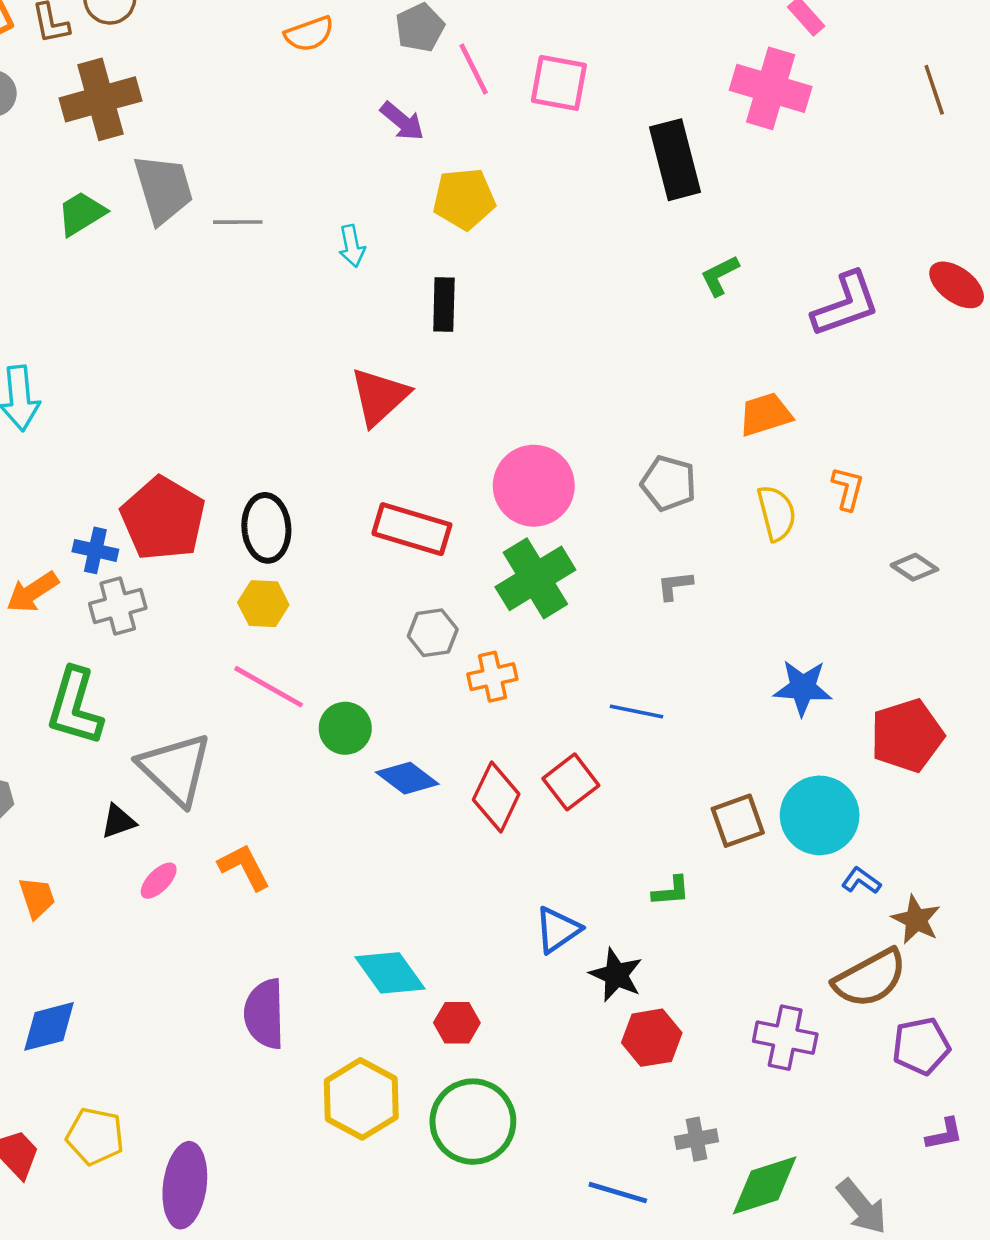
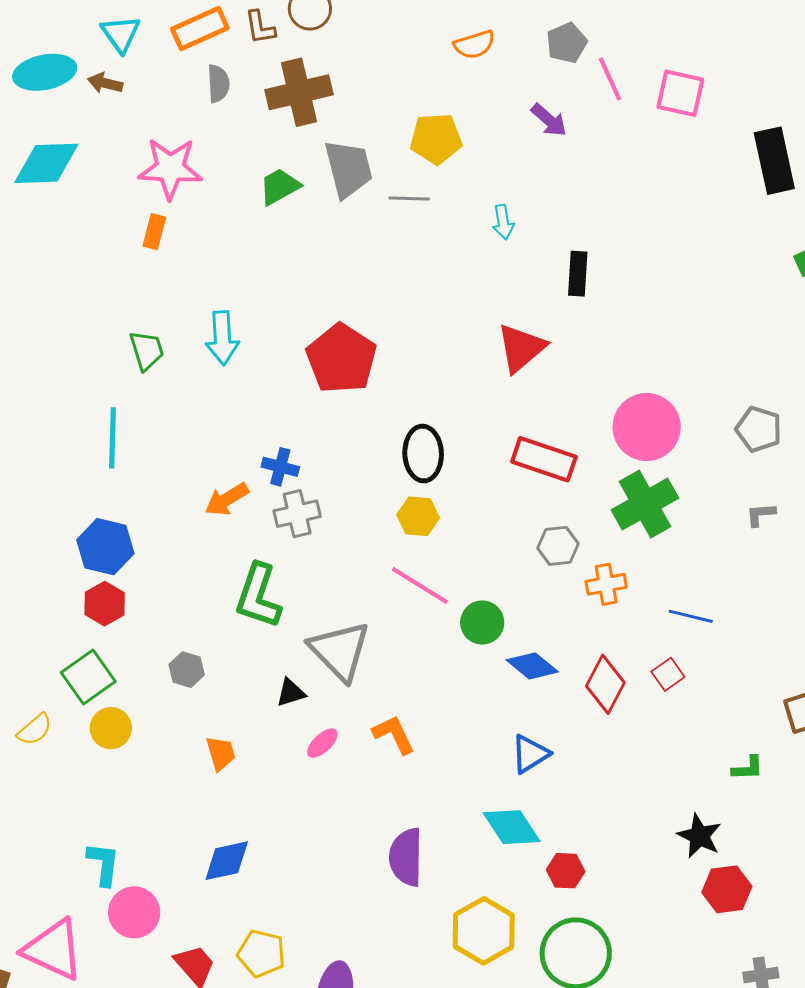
yellow pentagon: (464, 199) -> (436, 139), moved
red pentagon: (163, 519) -> (341, 359), moved
blue line: (636, 712) -> (691, 616), moved
red square: (571, 782) -> (668, 674), size x0.7
blue triangle: (558, 930) -> (530, 754), moved

